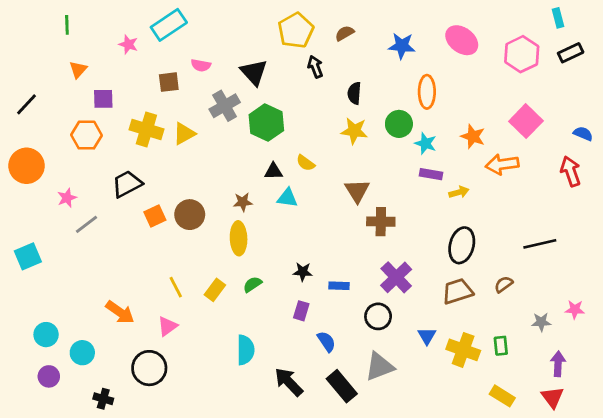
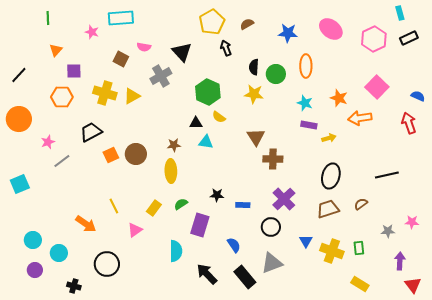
cyan rectangle: (169, 25) -> (121, 18), turned 30
brown square: (169, 82) -> (121, 59), turned 35
green hexagon: (266, 123) -> (208, 92), moved
green circle: (399, 124) -> (276, 74), moved
yellow line: (176, 287) -> (114, 206), moved
purple rectangle: (301, 311) -> (200, 225), moved, size x1.6
pink triangle: (167, 326) -> (135, 230), moved
red triangle: (552, 397) -> (413, 285), moved

